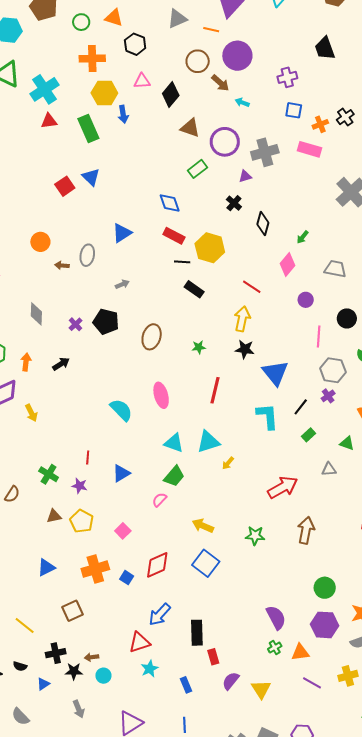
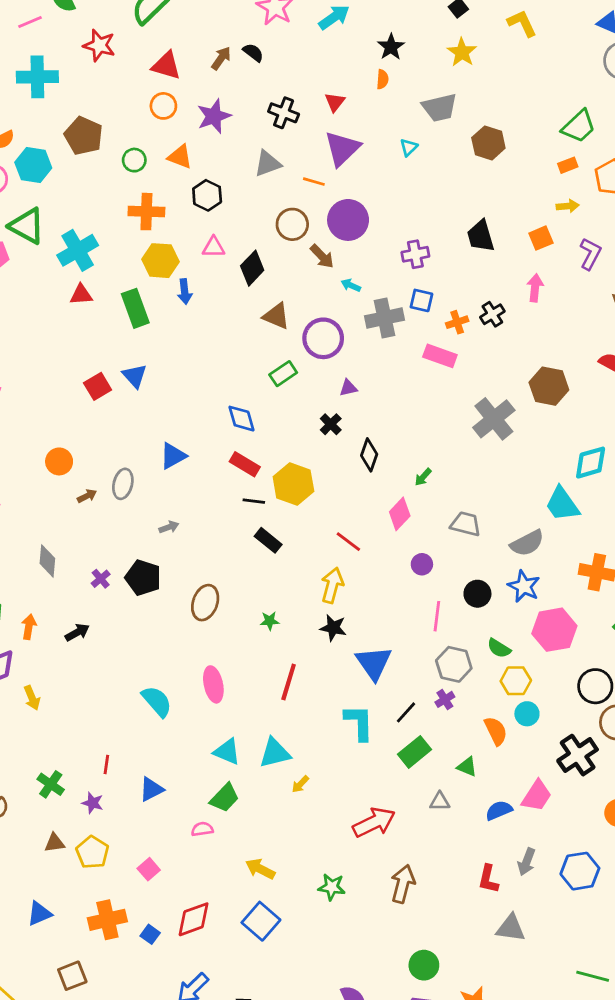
black trapezoid: (325, 48) -> (481, 236), moved
gray cross: (265, 152) -> (385, 318), moved
brown arrow: (62, 265) -> (87, 496), turned 144
green rectangle: (309, 435) -> (415, 752), size x1.6
pink semicircle: (159, 500) -> (202, 829), turned 35

